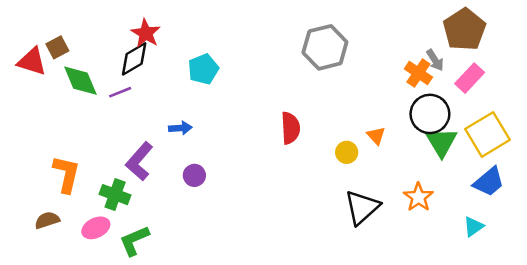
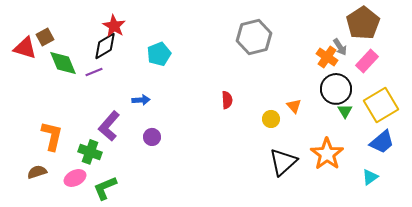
red semicircle: (290, 128) -> (227, 100), size x0.7
green triangle: (441, 142) -> (345, 111), size x0.6
orange star: (418, 197) -> (327, 154), size x1.4

